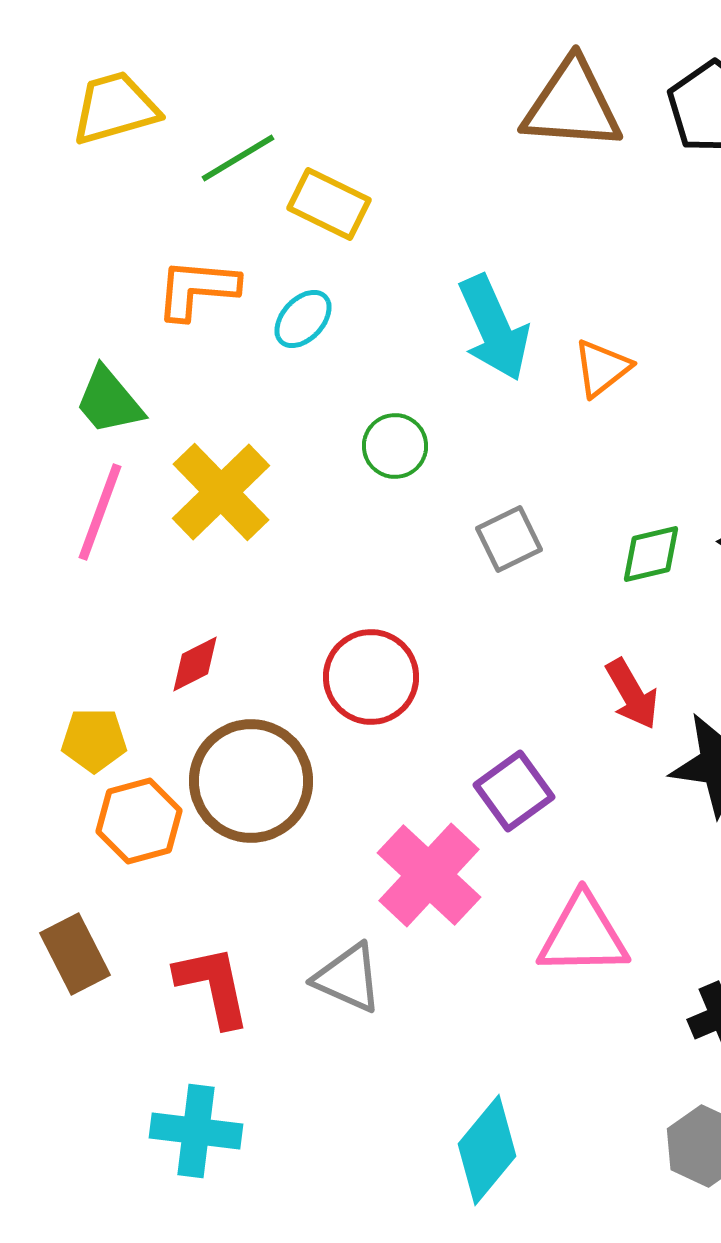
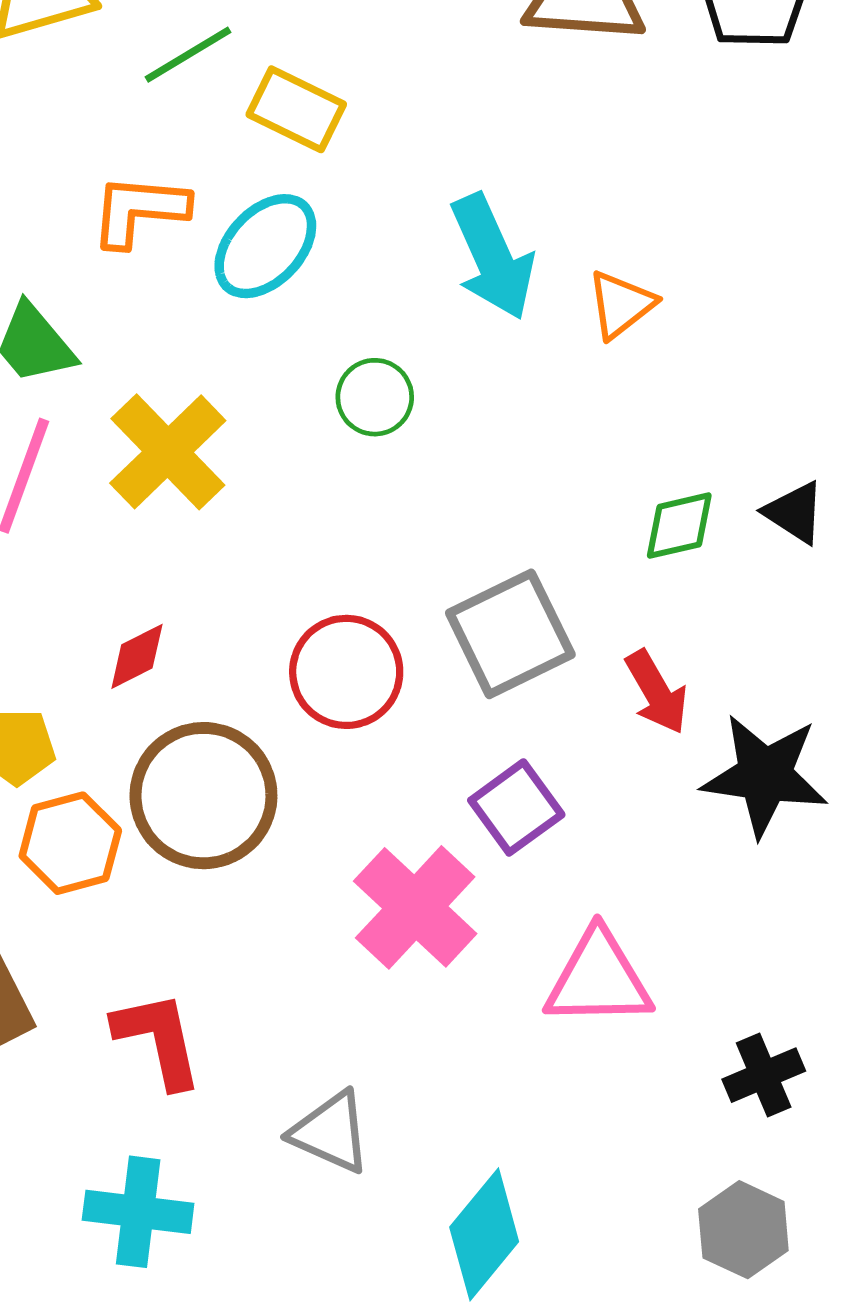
cyan ellipse: (303, 319) -> (265, 246), size x1.5
gray square: (509, 539) -> (510, 634), moved, size x1.6
gray triangle: (348, 978) -> (331, 1132), moved

